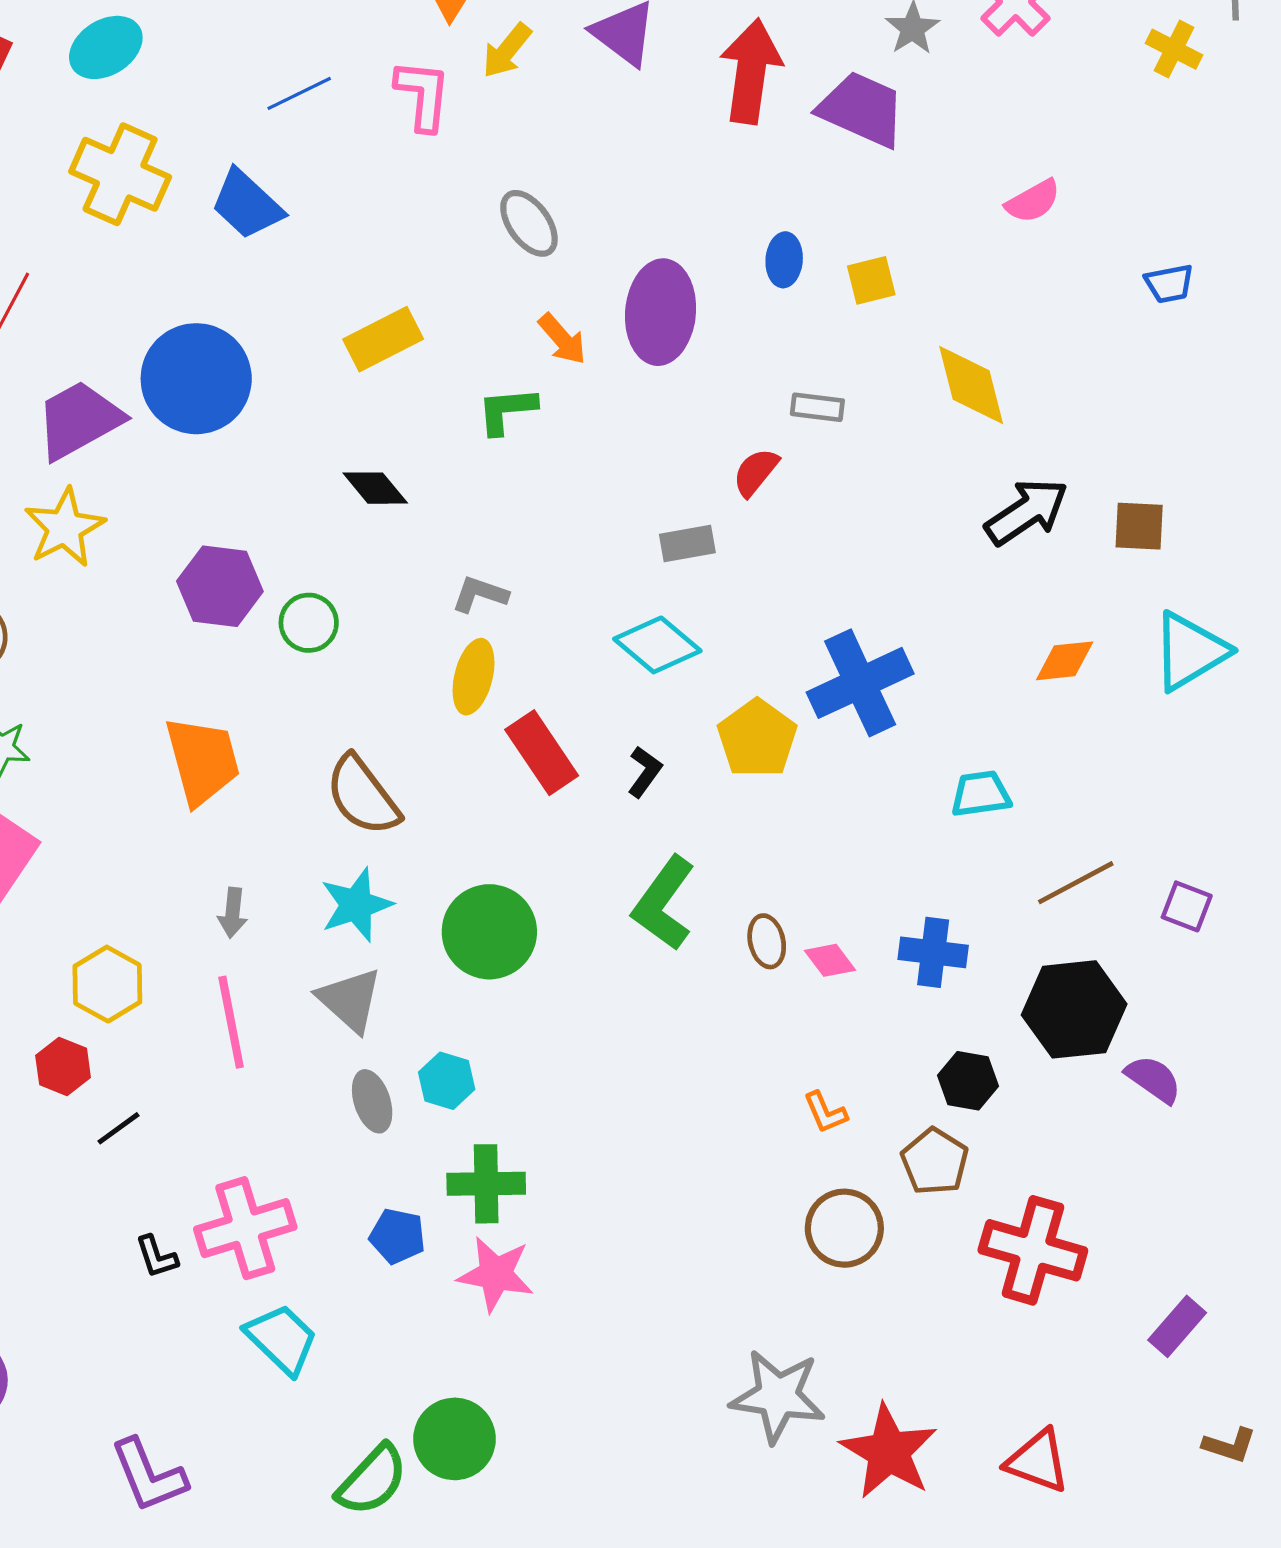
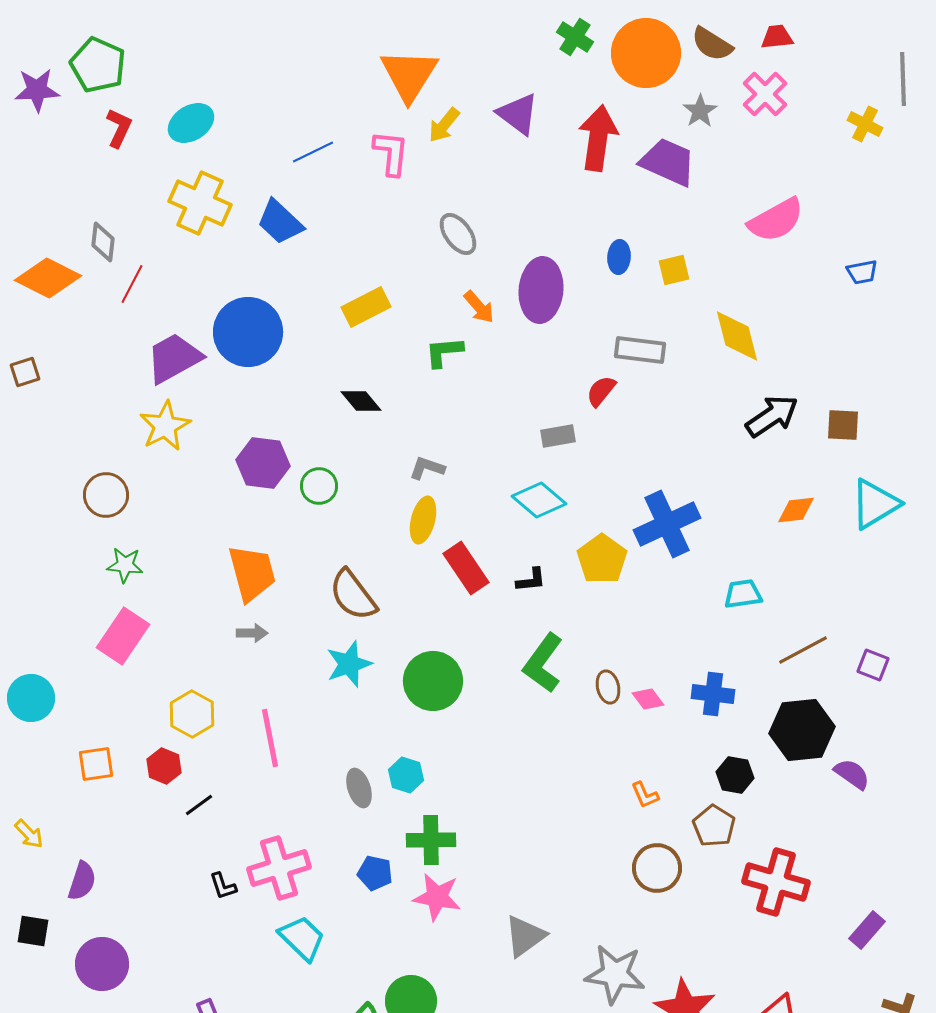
pink semicircle: (1033, 201) -> (776, 220), size x1.6
gray rectangle: (817, 407) -> (640, 350), size x1.5
black L-shape: (645, 772) -> (531, 580), turned 48
gray arrow: (233, 913) -> (252, 633), moved, turned -96
gray triangle: (350, 1000) -> (525, 936), moved, turned 42

